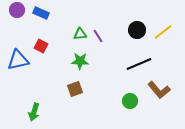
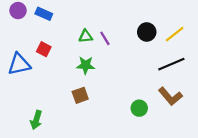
black line: (139, 64) -> (171, 64), moved

